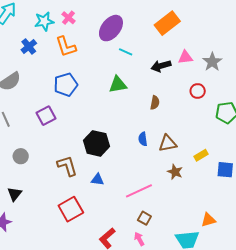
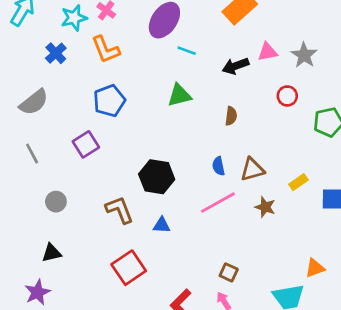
pink line: (139, 191) -> (218, 203), moved
black triangle: (15, 194) -> (52, 253), turned 42

